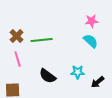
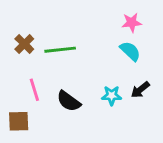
pink line: (18, 59) -> (34, 90), moved
black arrow: (98, 82) -> (140, 90), moved

